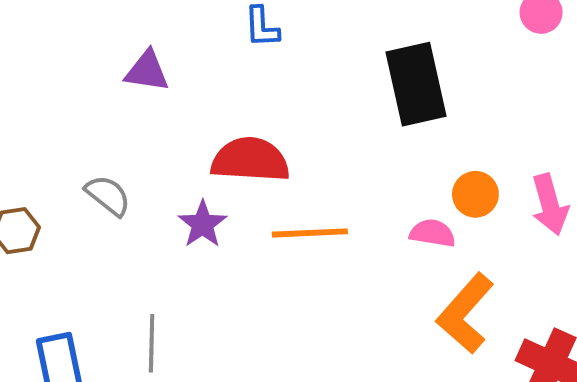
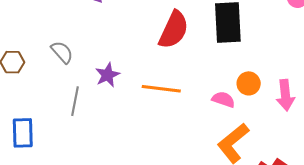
red semicircle: (250, 160) -> (174, 30), moved, turned 102
gray line: (152, 343) -> (75, 101), moved

